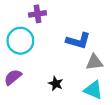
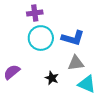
cyan circle: (20, 41) -> (41, 38), moved
gray triangle: (94, 62) -> (76, 63), moved

